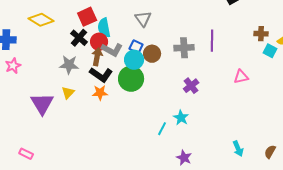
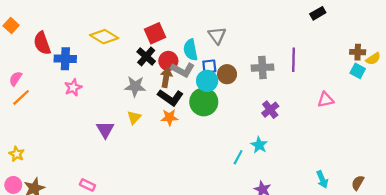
cyan semicircle: (104, 28) -> (190, 50), moved
brown cross: (261, 34) -> (358, 52), moved
blue square: (136, 47) -> (209, 66), turned -32
purple triangle: (42, 104) -> (105, 130), size x0.7

